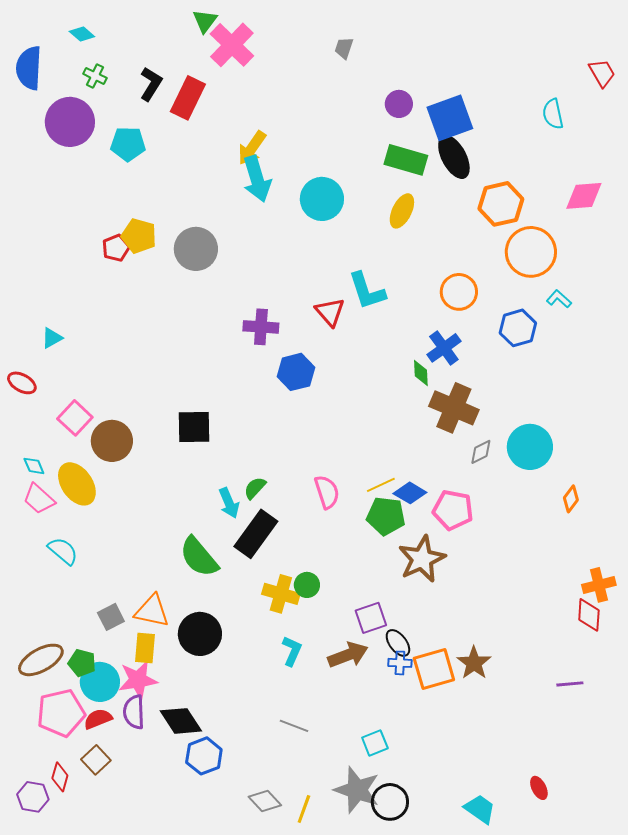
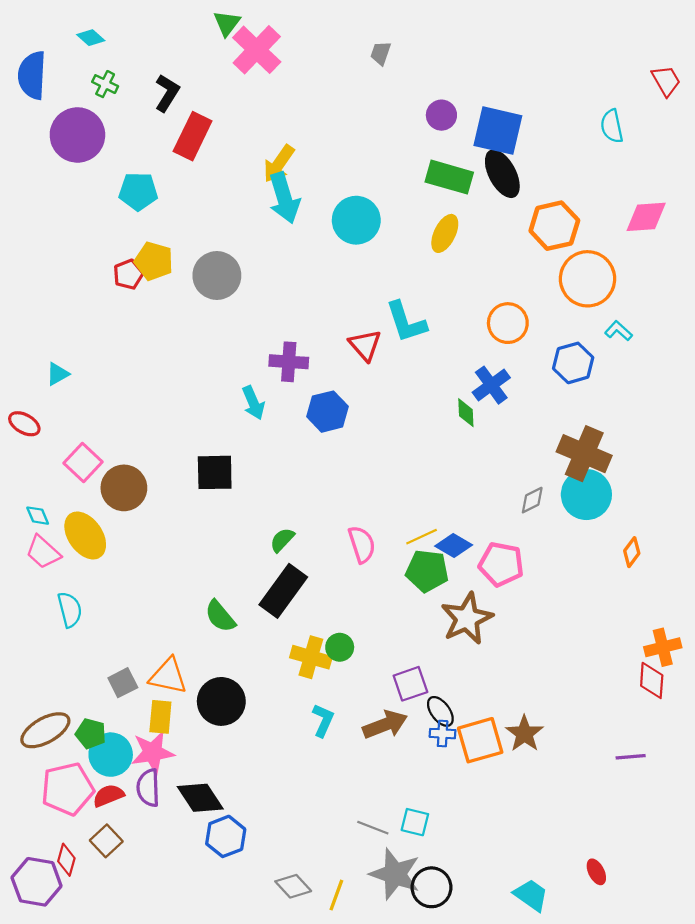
red rectangle: (188, 98) -> (193, 136), moved
blue square: (450, 118) -> (498, 131), turned 33
cyan pentagon: (128, 144) -> (138, 191), moved
brown cross: (454, 408) -> (584, 454), moved
cyan arrow: (229, 503) -> (253, 403), moved
cyan semicircle: (63, 551) -> (70, 610), turned 36
green semicircle: (199, 557) -> (220, 616), size x0.7
gray line: (294, 726) -> (373, 828), moved
cyan square: (375, 743) -> (415, 822), turned 36
purple hexagon: (33, 797) -> (37, 882), size x1.4

